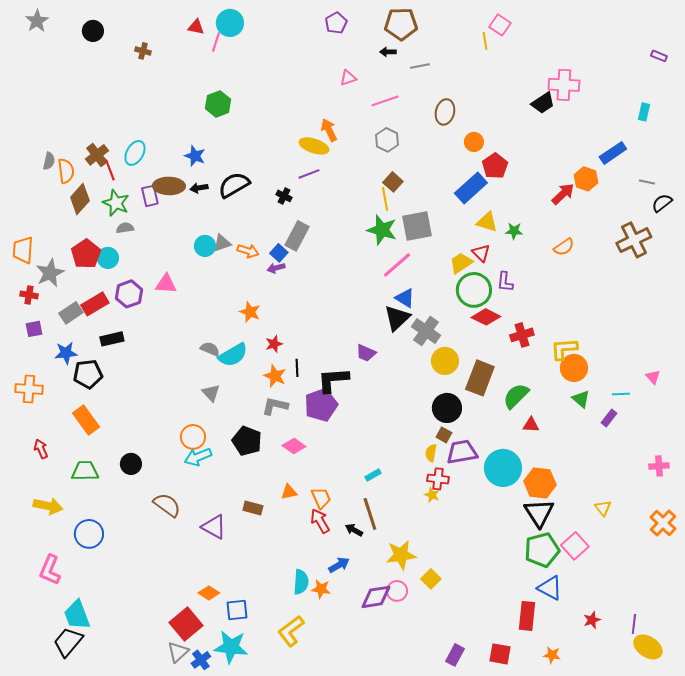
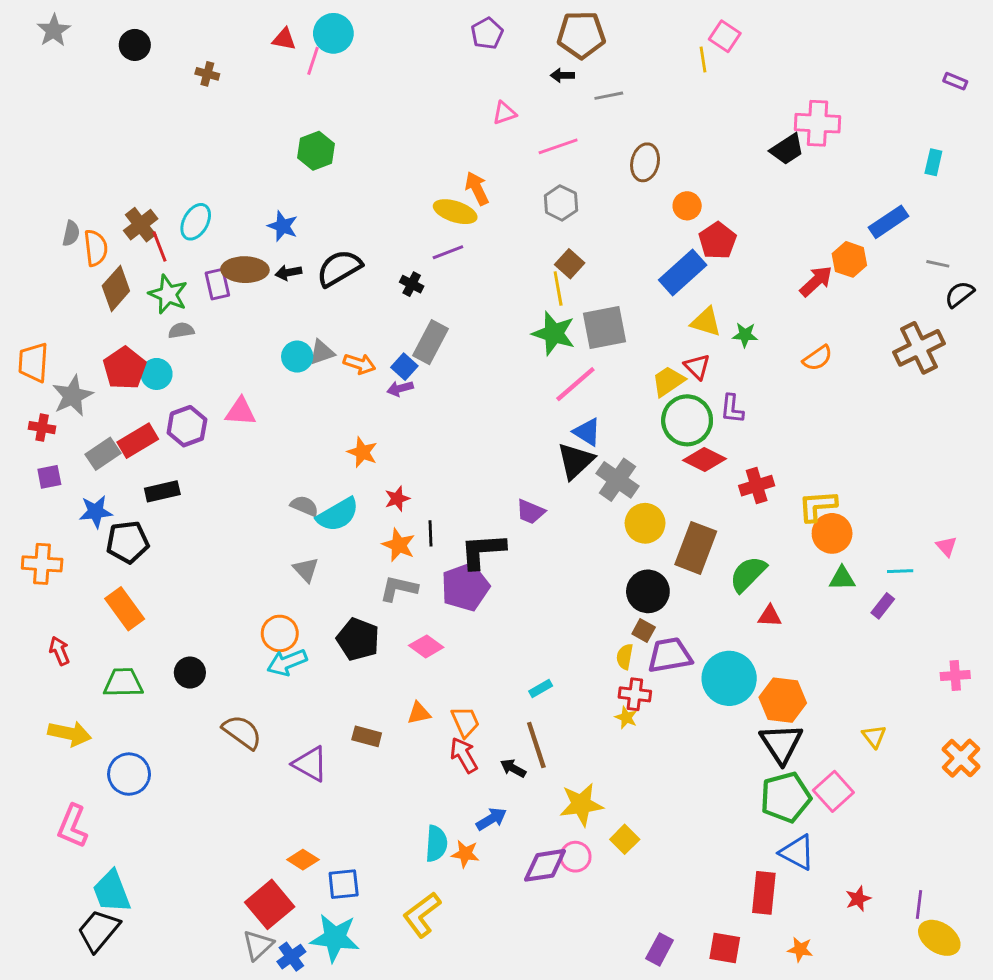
green triangle: (581, 399) -> (842, 578), turned -42

